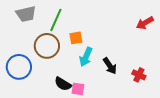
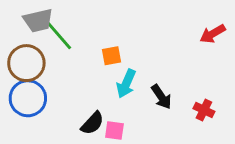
green line: (56, 20) -> (59, 35), moved, turned -65
brown circle: (47, 46) -> (26, 63), moved
black semicircle: (63, 84) -> (92, 123), turned -78

